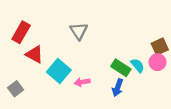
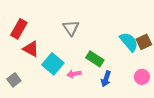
pink circle: (158, 62) -> (142, 77), moved
cyan semicircle: (138, 65) -> (129, 42), moved, size x1.5
green rectangle: (121, 68) -> (95, 59), moved

